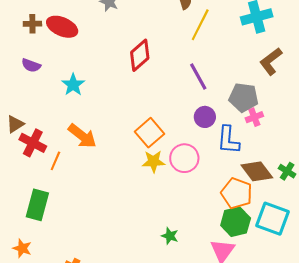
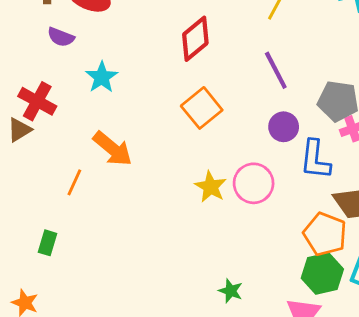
purple semicircle: (31, 65) -> (61, 37), moved
orange square: (150, 133) -> (202, 108), moved
red cross: (33, 143) -> (37, 101), moved
yellow star: (153, 161) -> (211, 187), turned 30
green rectangle: (37, 205) -> (48, 243), size x0.6

